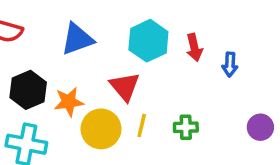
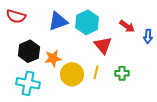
cyan hexagon: (148, 41) -> (87, 22), moved
red arrow: (194, 47) -> (127, 26), turned -42
red triangle: (125, 87) -> (103, 45), moved

